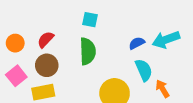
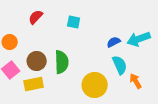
red semicircle: (46, 40) -> (36, 17), moved
green semicircle: (88, 51) -> (62, 62), moved

